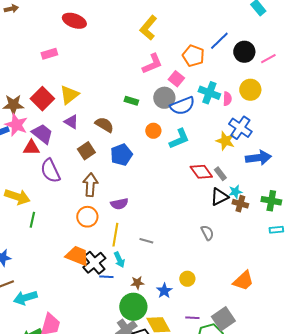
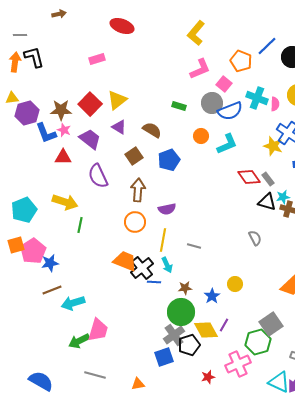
pink star: (16, 125) -> (64, 130), size x0.6
red triangle: (31, 148) -> (63, 157), moved
black triangle: (219, 197) -> (267, 202), turned 42
purple line: (192, 318) -> (224, 325), moved, turned -64

